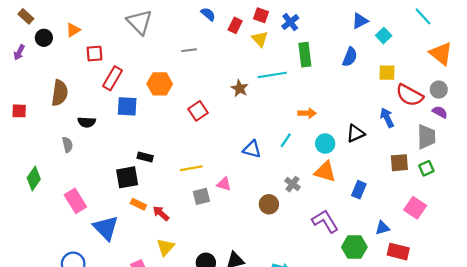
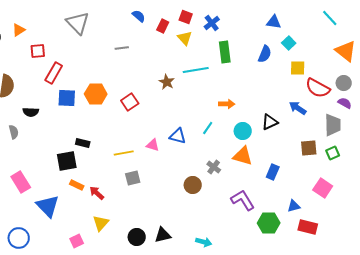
blue triangle: (360, 21) -> (274, 22), turned 35
cyan square: (384, 36) -> (289, 43), moved
orange hexagon: (160, 84) -> (96, 94), moved
blue arrow: (387, 118) -> (298, 108), turned -30
pink triangle: (224, 184) -> (153, 145), moved

